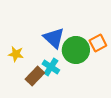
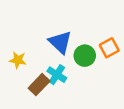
green circle: (76, 50) -> (85, 56), size x0.7

